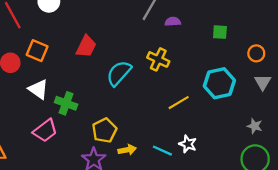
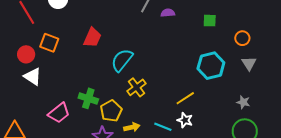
yellow cross: (158, 59) -> (136, 87), moved, turned 30
white triangle: (38, 89) -> (33, 77), moved
green cross: (66, 103) -> (88, 98), moved
yellow line: (179, 103) -> (185, 98), moved

